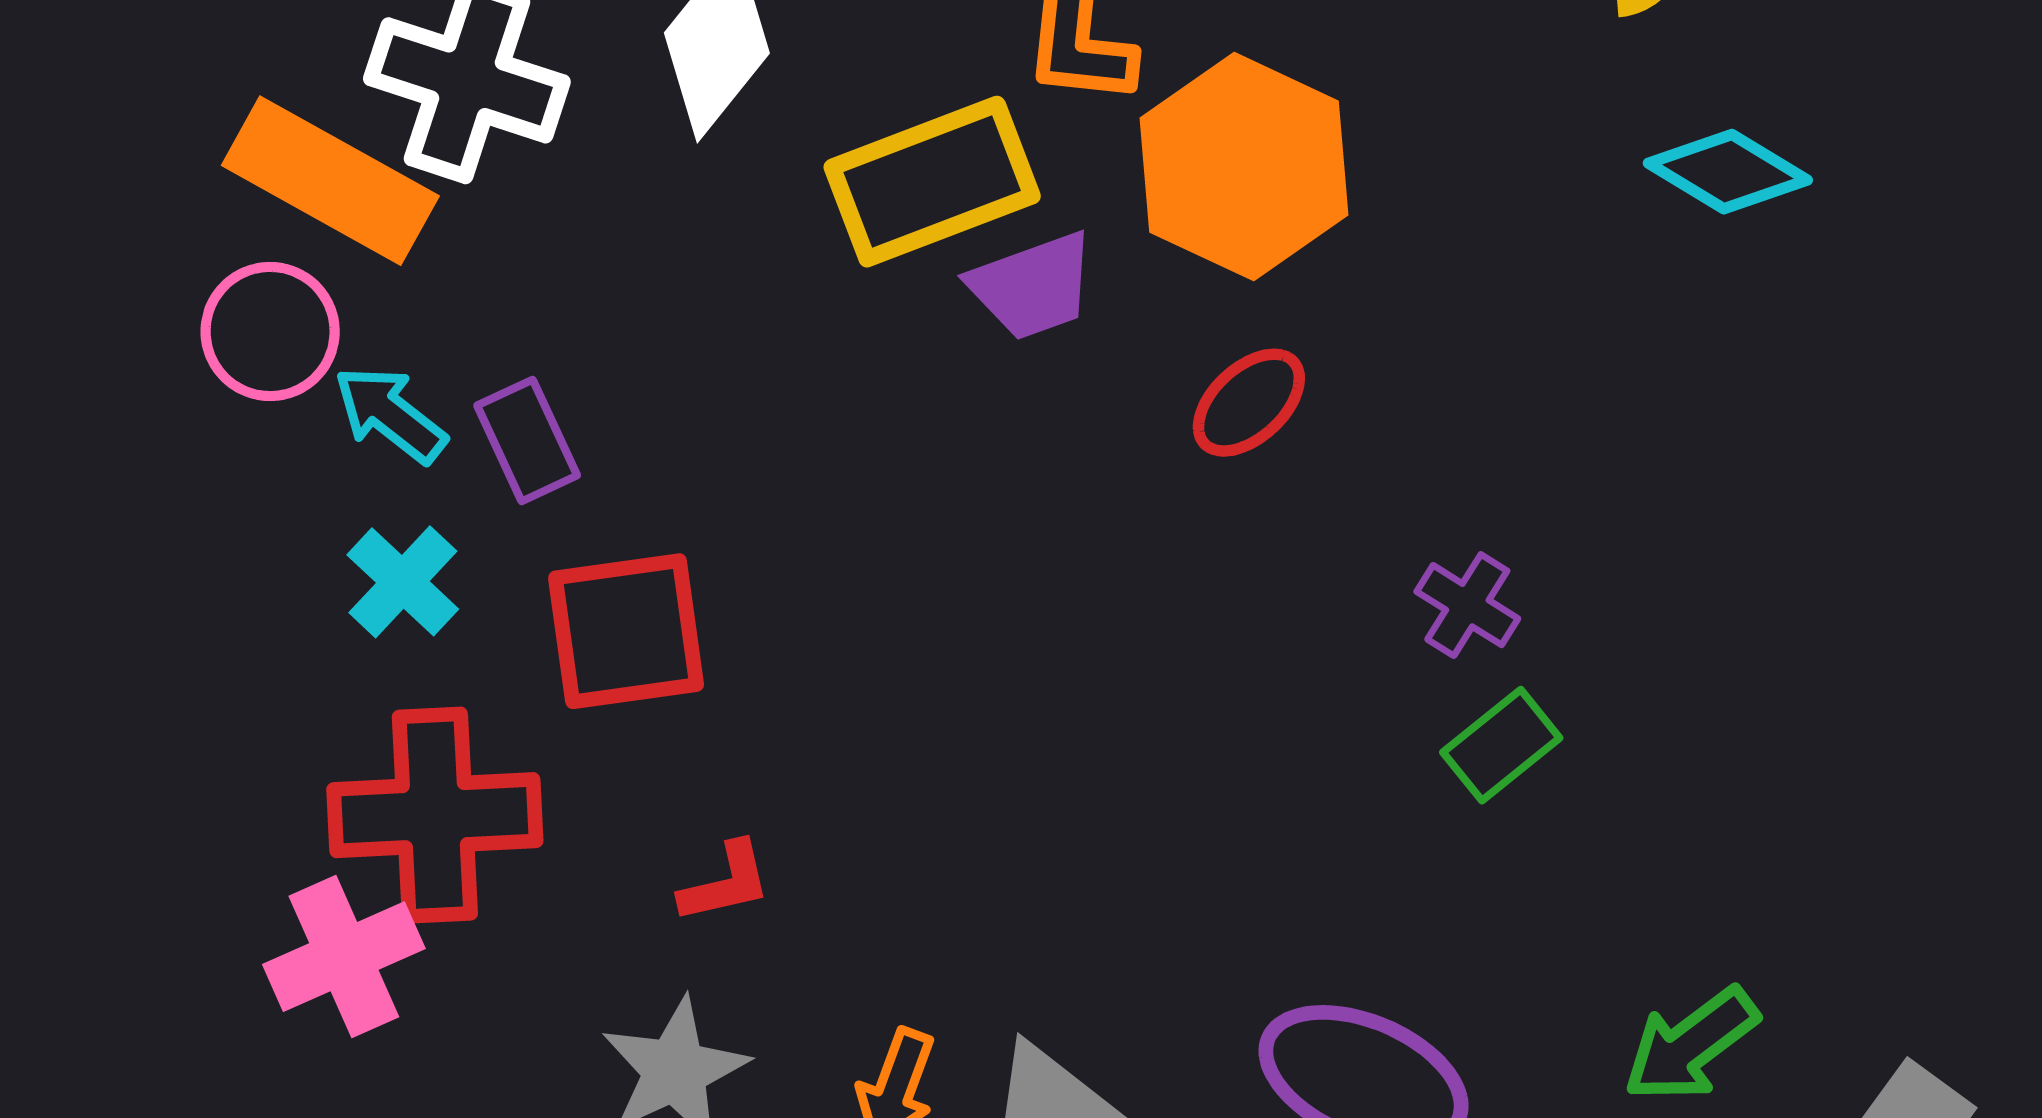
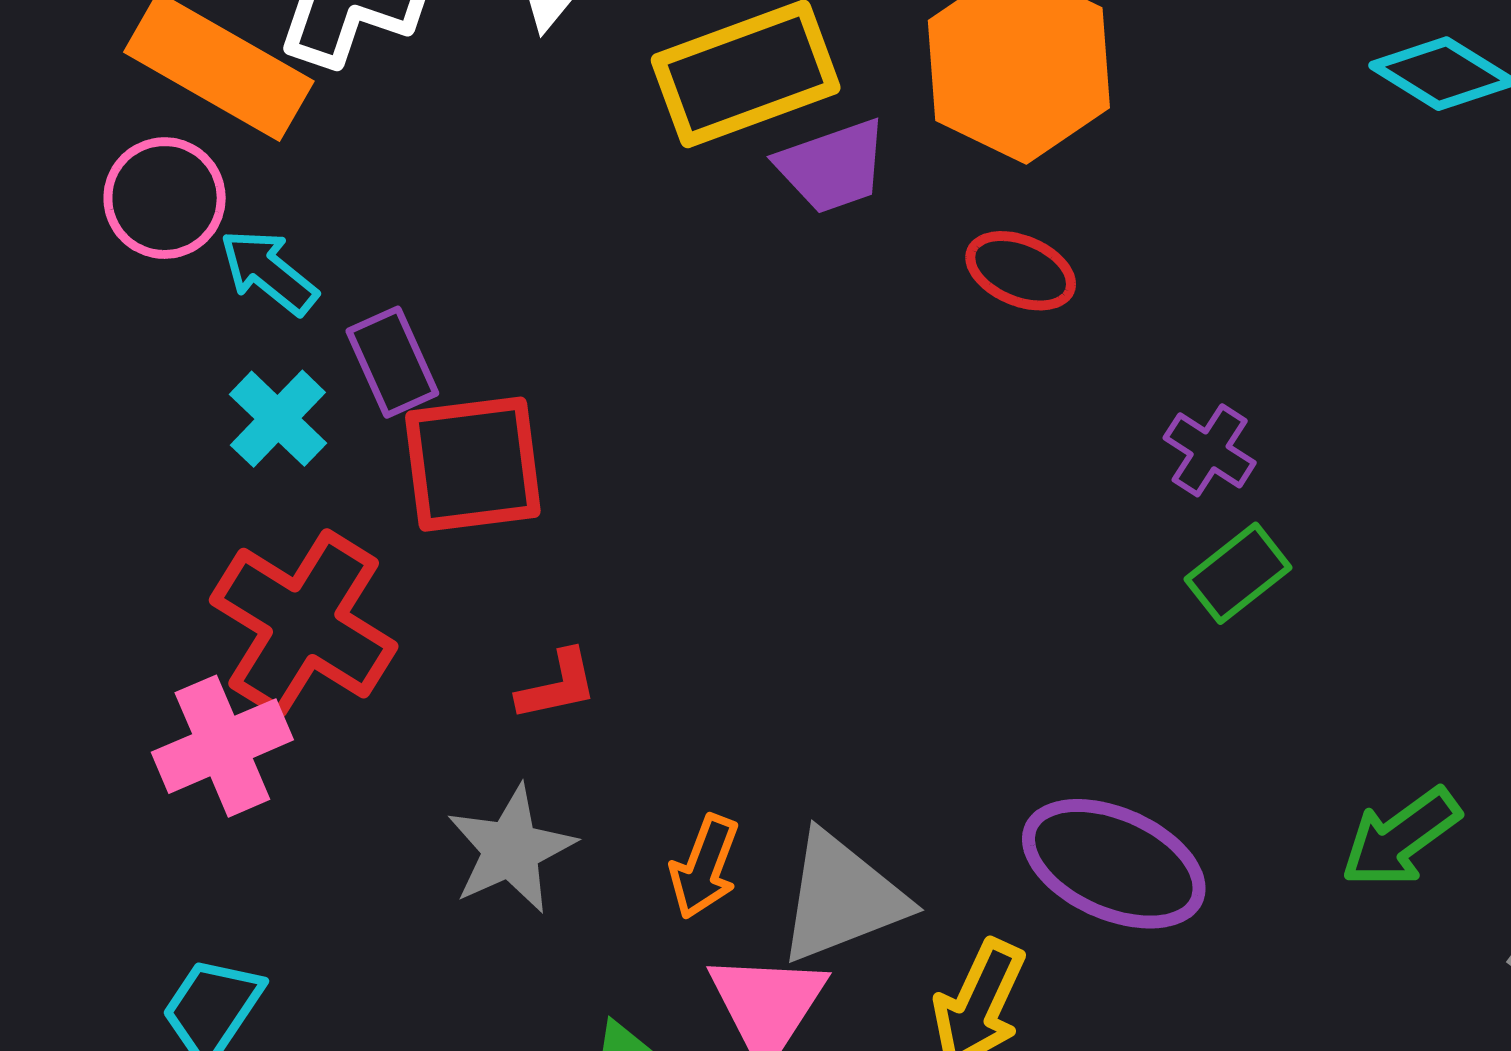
red ellipse: (1249, 403) -> (1021, 271), turned 65
purple rectangle: (527, 440) -> (392, 362), moved
red cross: (435, 815) -> (304, 623), turned 34

